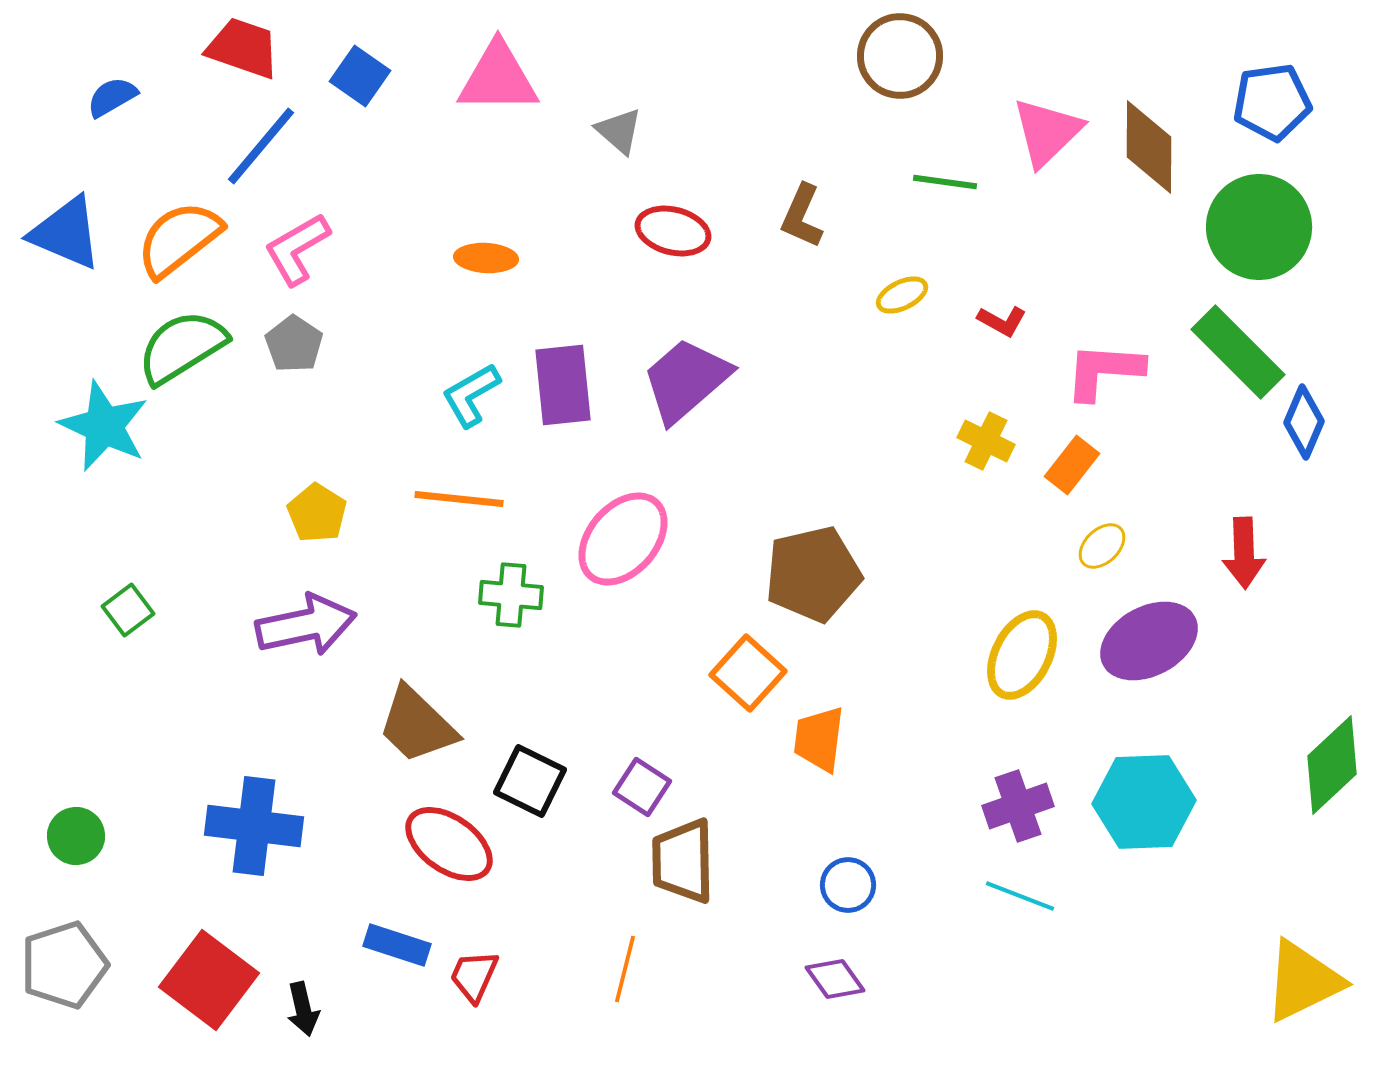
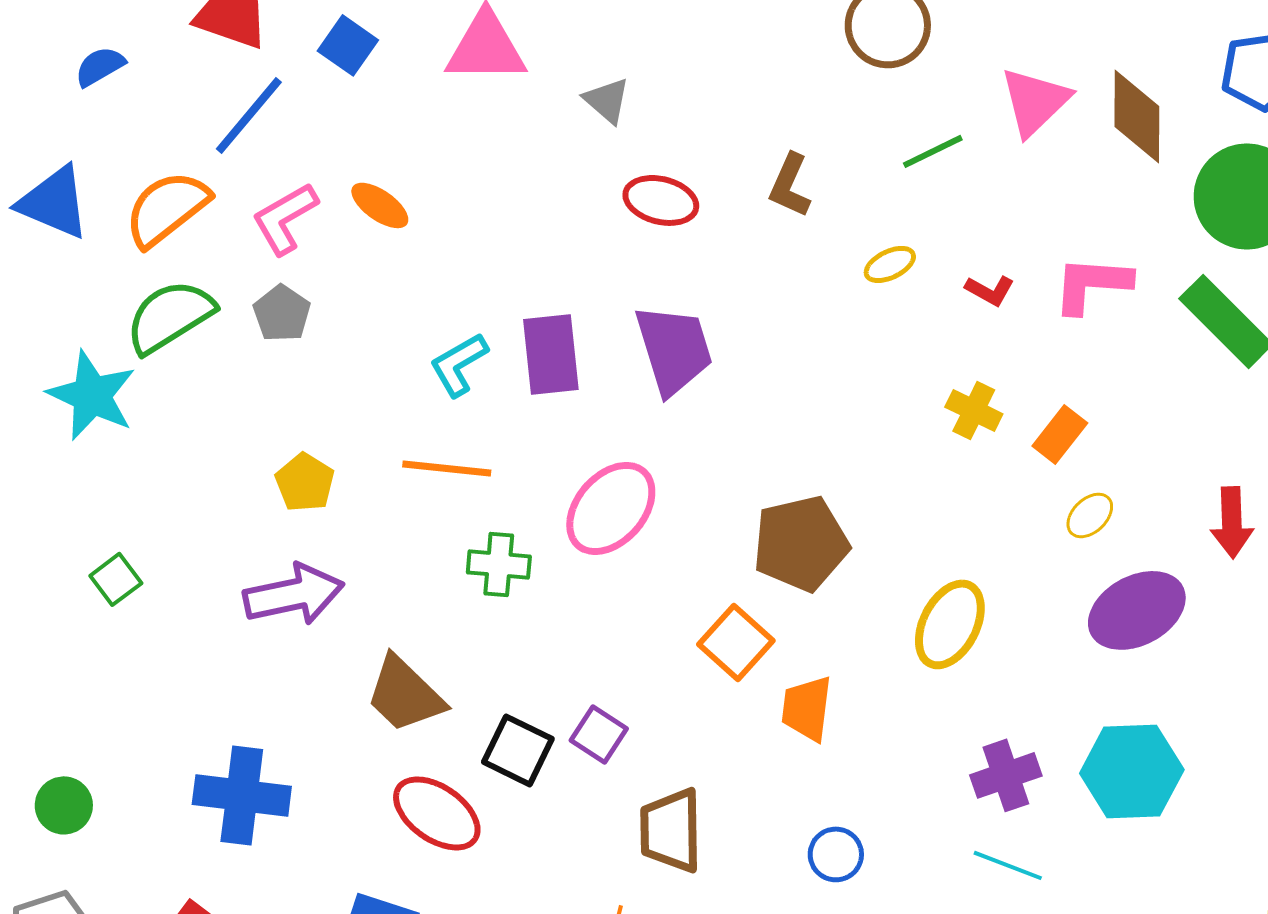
green line: (945, 182) -> (933, 151), turned -34
orange ellipse: (486, 258) -> (380, 205), moved, turned 32
pink L-shape: (1104, 371) -> (1092, 284), moved
purple trapezoid: (686, 380) -> (674, 349), turned 114
yellow ellipse: (1022, 655) -> (950, 624), moved
purple square: (642, 787) -> (599, 734), moved

